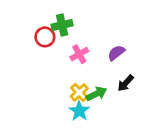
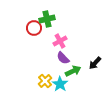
purple semicircle: (116, 53) -> (63, 58), moved, turned -96
yellow cross: (79, 92) -> (45, 81), moved

